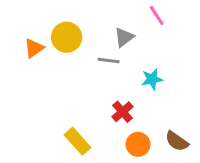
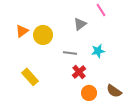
yellow circle: (67, 37) -> (43, 35), moved
gray line: (109, 61) -> (70, 53), moved
yellow rectangle: (77, 141) -> (30, 77), moved

